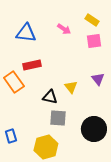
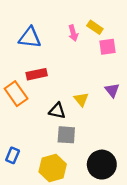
yellow rectangle: (92, 20) -> (95, 27), moved
pink arrow: (64, 29) -> (73, 33), turned 40
black circle: (94, 129) -> (102, 165), moved
blue rectangle: (11, 136) -> (13, 155), turned 40

